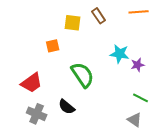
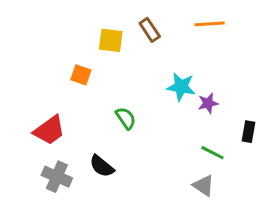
orange square: (53, 46) -> (81, 75), turned 32
green semicircle: (83, 75) -> (126, 118), size x0.6

